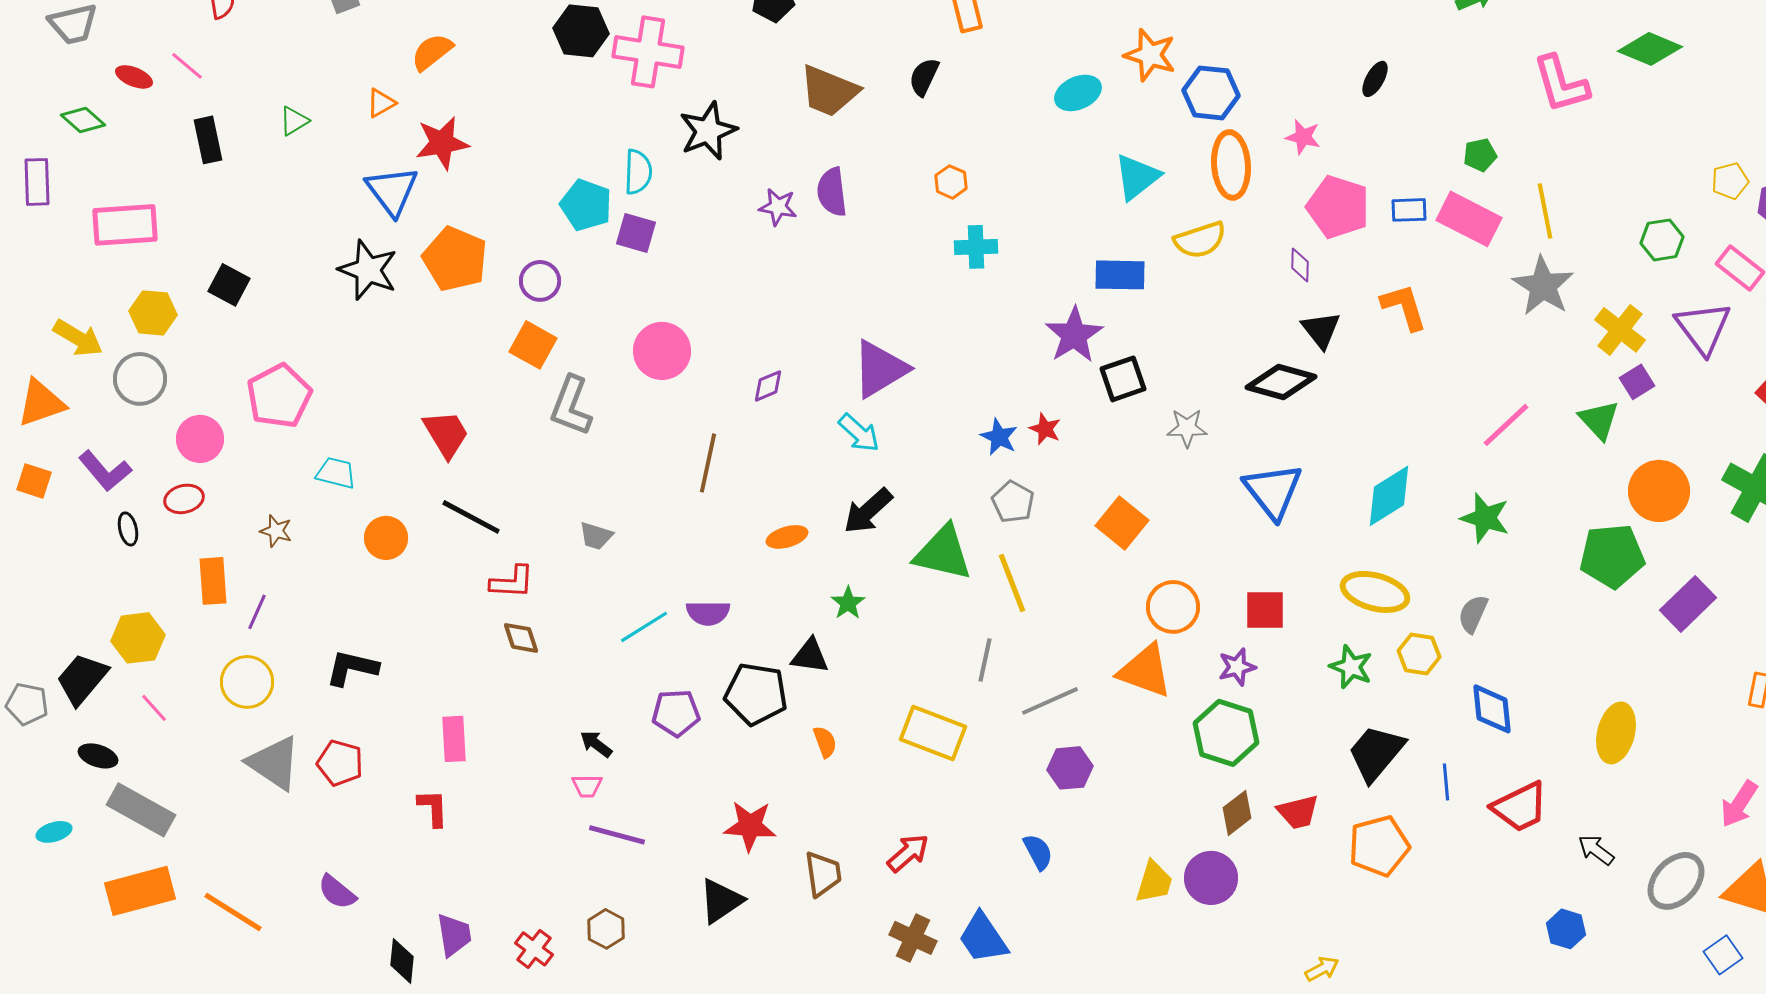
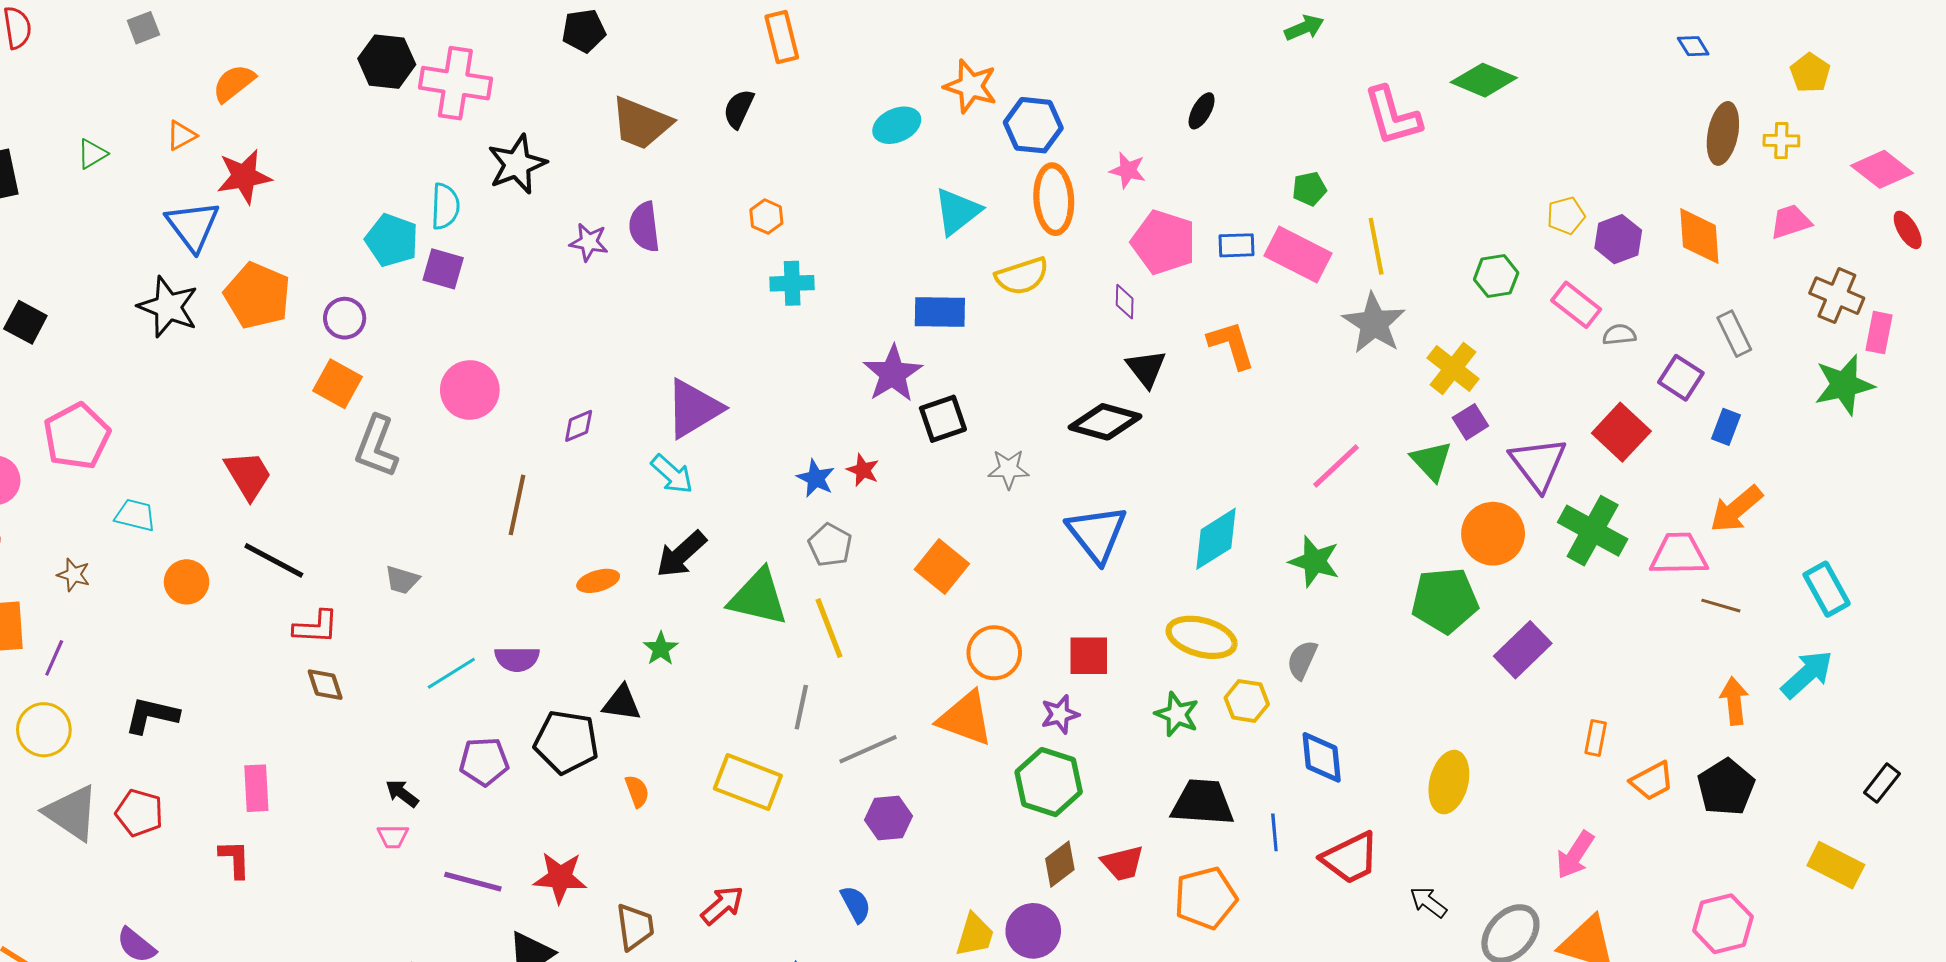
purple triangle: (1703, 328) -> (1538, 464), moved
black trapezoid: (1376, 753) -> (1203, 803), turned 54
purple line: (617, 835) -> (473, 882), moved

